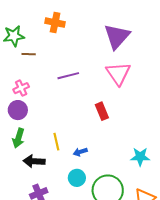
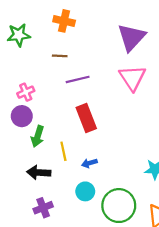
brown line: (29, 54) -> (60, 56), moved
red rectangle: (102, 111) -> (86, 118), moved, size x1.4
green arrow: (18, 138) -> (38, 136), moved

